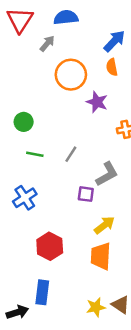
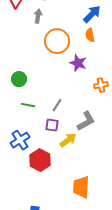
gray arrow: (47, 44) -> (38, 16), turned -32
purple square: (86, 194) -> (52, 125), moved
yellow arrow: (104, 225) -> (68, 140), moved
red hexagon: (50, 246) -> (40, 160), moved

